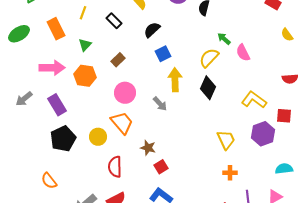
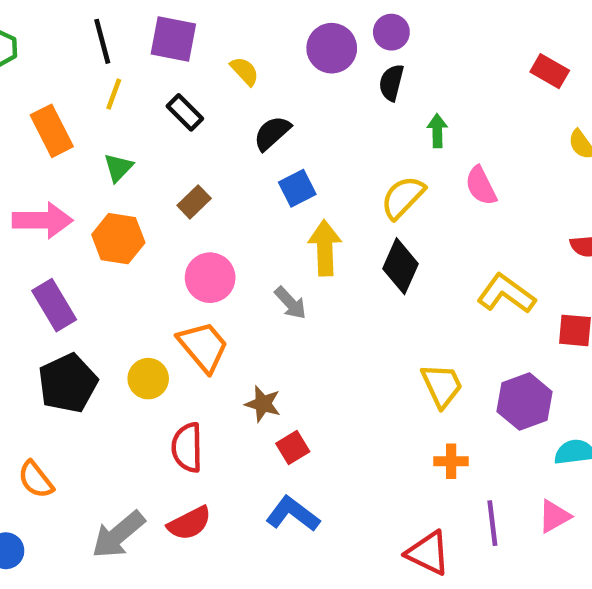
green arrow: (224, 39) -> (437, 131), moved, turned 48
purple hexagon: (263, 134) -> (524, 402), moved

